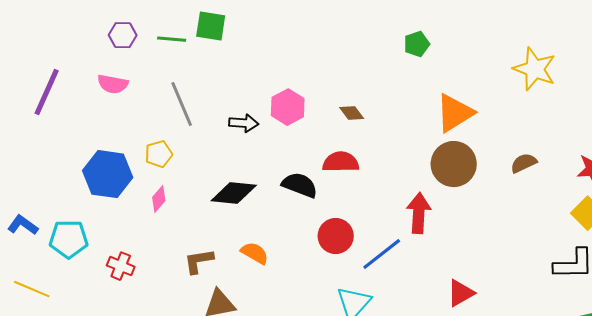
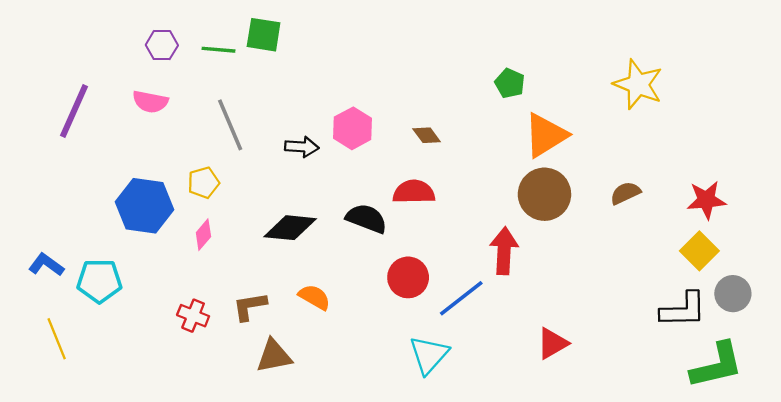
green pentagon: (417, 44) -> (510, 83), moved, turned -30
red cross: (121, 266) -> (193, 316), moved
yellow line: (32, 289) -> (57, 339), turned 45

